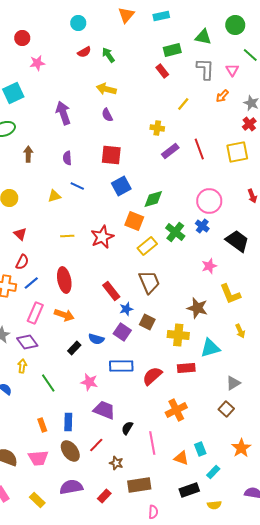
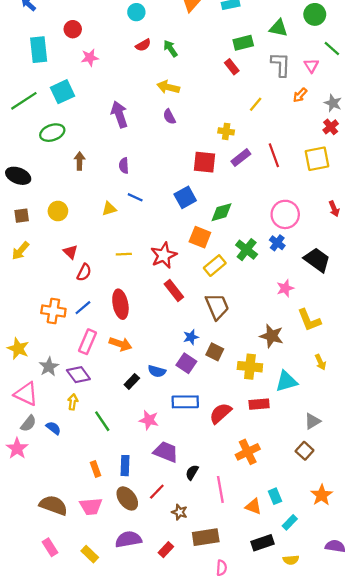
red square: (111, 155) -> (205, 162), moved
red semicircle: (22, 262) -> (84, 272), moved
red rectangle: (111, 291) -> (174, 291), moved

